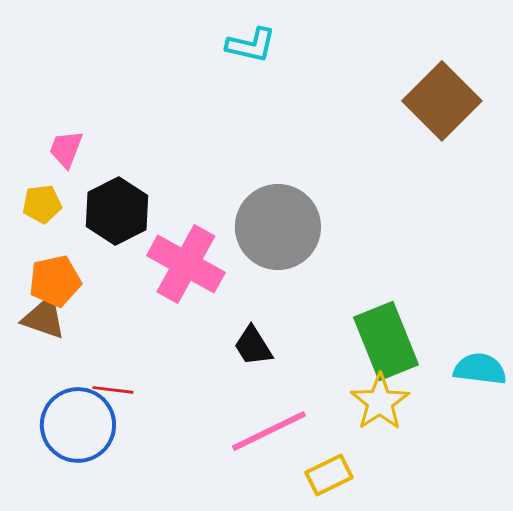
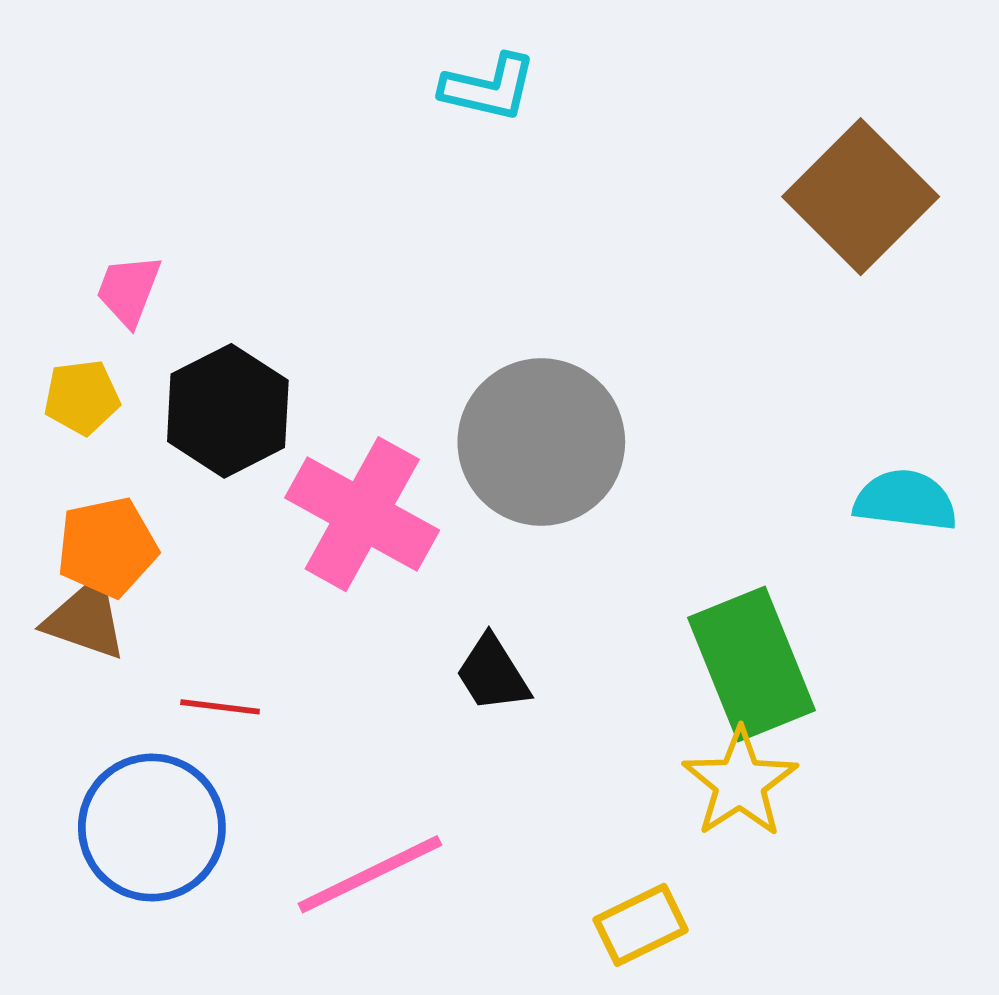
cyan semicircle: (480, 369) -> (905, 500), moved
red line: (113, 390) -> (220, 707), moved
pink line: (269, 431) -> (370, 874), moved

